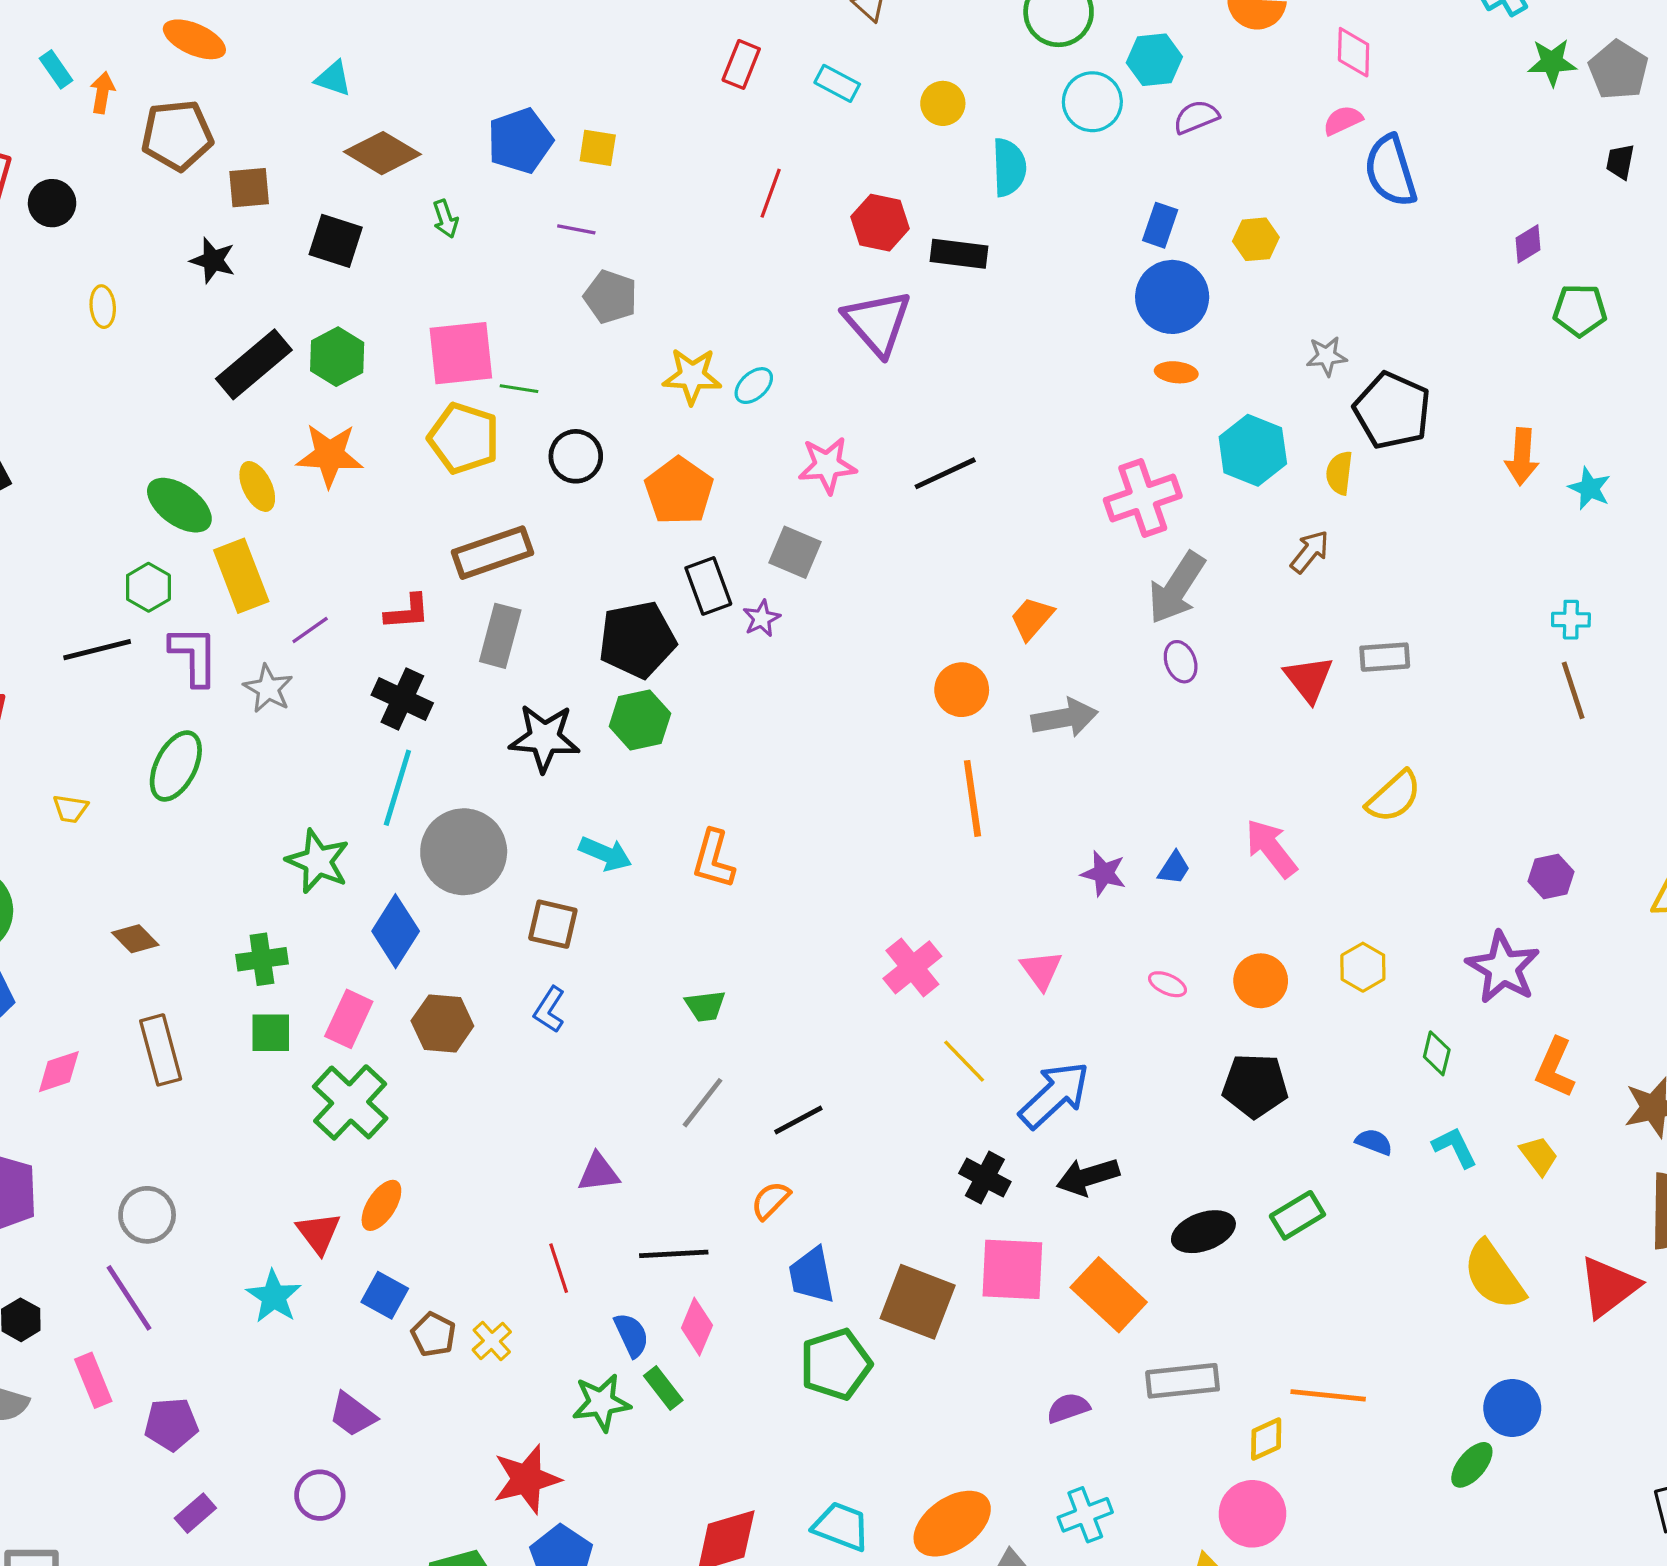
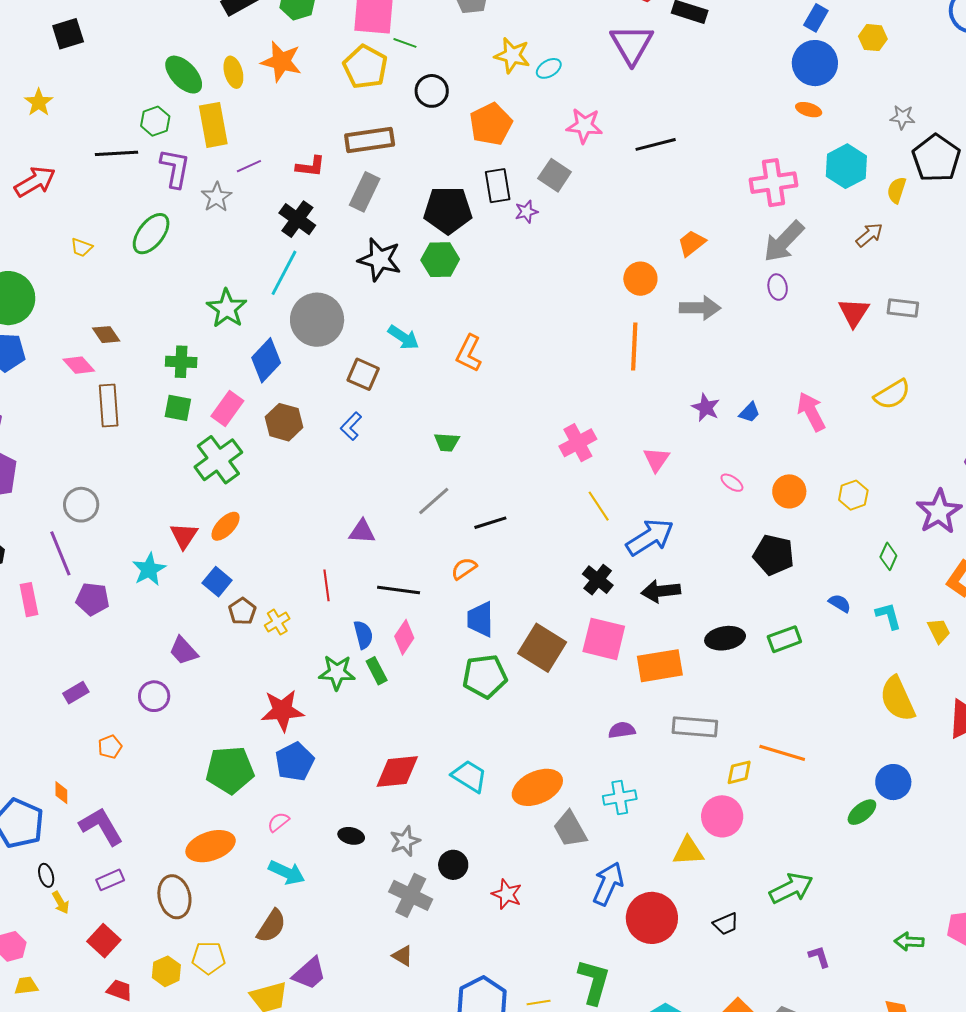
pink diamond: (59, 1072) -> (79, 365), moved, turned 56
orange rectangle: (1109, 1295) -> (660, 666), turned -63
purple pentagon: (171, 1424) -> (93, 599), moved

